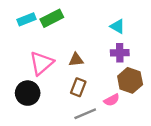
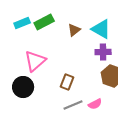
cyan triangle: (117, 26) -> (101, 29), size x1.5
brown triangle: (76, 60) -> (74, 30), moved, turned -32
pink semicircle: (112, 100) -> (95, 104), moved

